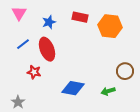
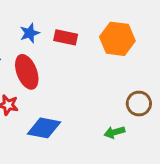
red rectangle: (80, 17) -> (66, 37), moved
blue diamond: (73, 88) -> (44, 128), moved

